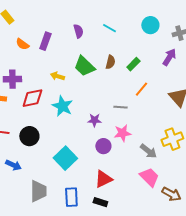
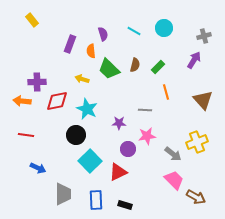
cyan circle: (150, 25) -> (164, 28), moved
orange semicircle: (22, 44) -> (91, 51), moved, turned 48
orange line: (141, 89) -> (166, 92), turned -56
black circle: (29, 136) -> (76, 135), moved
red triangle: (103, 179) -> (118, 172), moved

